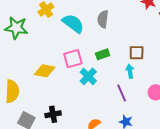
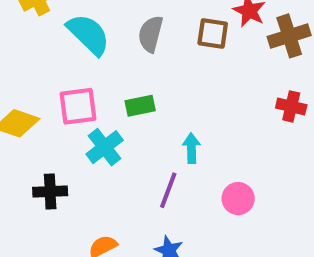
brown square: (137, 53) -> (213, 33), moved
purple line: (122, 93) -> (168, 190), turned 36
black cross: (53, 114) -> (50, 192), moved

